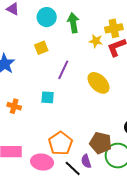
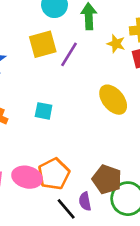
yellow square: (41, 48) -> (43, 44), size x1.5
purple line: (63, 70) -> (69, 54), moved
pink ellipse: (42, 162) -> (27, 177), moved

